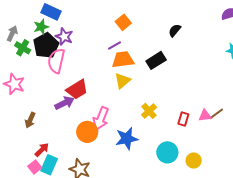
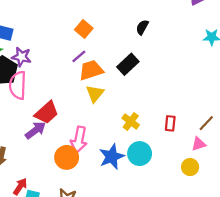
brown line: (216, 114) -> (206, 123), moved
pink triangle: (205, 116) -> (199, 144), moved
cyan circle: (167, 152) -> (140, 154), moved

